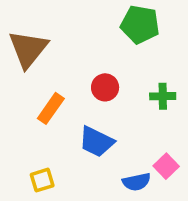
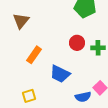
brown triangle: (28, 49) -> (21, 21), size x0.7
red circle: (105, 87) -> (77, 43), moved

